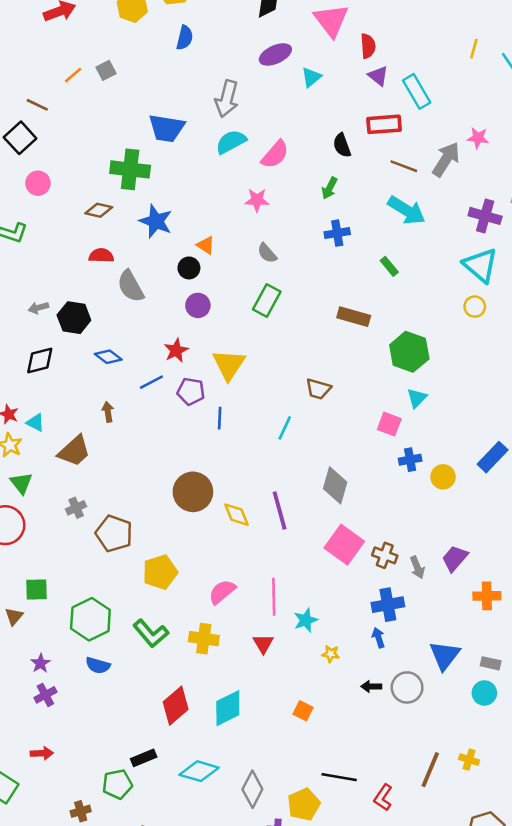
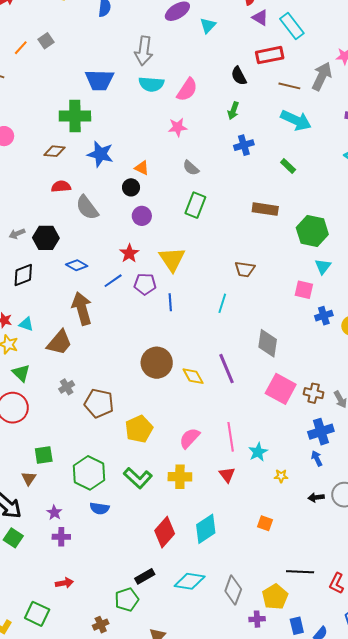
cyan semicircle: (231, 142) -> (151, 84), turned -140
brown arrow: (108, 412) -> (82, 308), size x2.0
purple cross: (45, 695) -> (61, 537), turned 36

